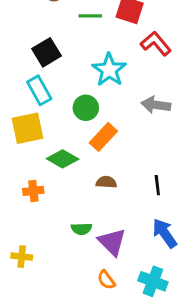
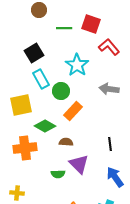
cyan rectangle: (39, 90) -> (41, 79), moved
brown semicircle: (106, 182) -> (66, 142), moved
orange cross: (33, 191) -> (25, 148), size x1.6
purple triangle: (112, 242) -> (79, 164), moved

